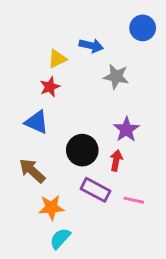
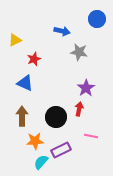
yellow triangle: (57, 59) -> (15, 40), moved
black circle: (82, 150) -> (56, 117), moved
brown arrow: (32, 171) -> (22, 116), turned 48
purple rectangle: (96, 190) -> (61, 150), moved, turned -54

